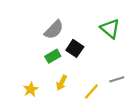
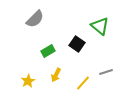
gray semicircle: (54, 30) -> (35, 19), moved
black square: (75, 48) -> (77, 44), moved

